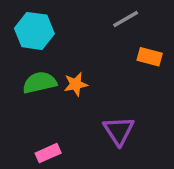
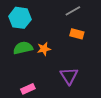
orange rectangle: (150, 57) -> (77, 34), moved

